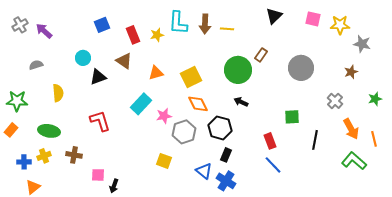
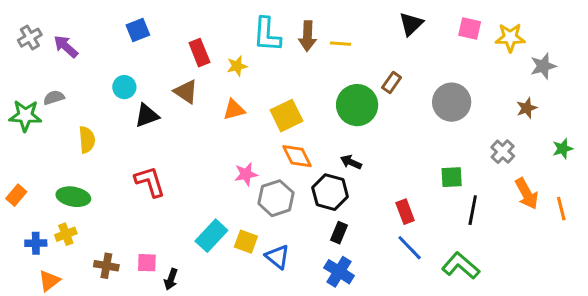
blue square: (102, 25) -> (138, 30), moved
yellow star: (157, 35) -> (237, 66), moved
gray star: (362, 44) -> (543, 66), turned -30
green star: (17, 101) -> (25, 116), moved
black arrow: (241, 102) -> (351, 162), moved
cyan rectangle: (141, 104) -> (211, 236), moved
green square: (292, 117) -> (452, 177), moved
brown cross: (74, 155) -> (106, 266), moved
green L-shape: (354, 161) -> (461, 266), moved
blue triangle: (204, 171) -> (277, 257), moved

